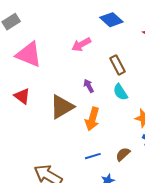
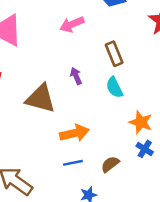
brown triangle: (62, 107) -> (41, 99), turned 40
orange arrow: (92, 119) -> (74, 133), moved, turned -125

